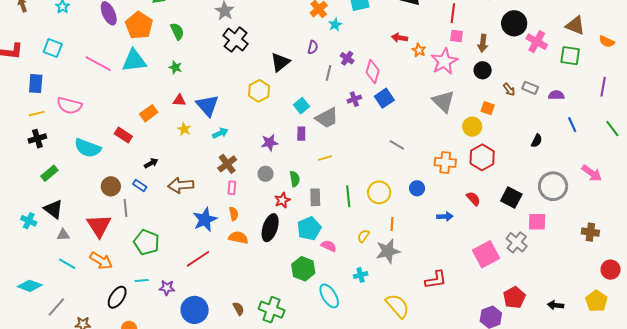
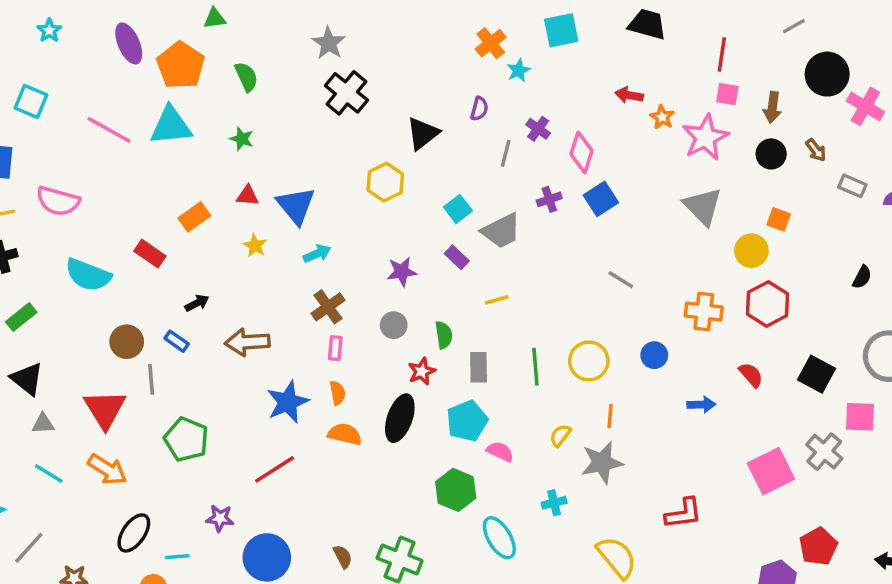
brown arrow: (509, 89) -> (816, 150), moved
purple rectangle: (301, 134) -> (457, 257), turned -48
cyan line: (142, 280) -> (177, 557), moved

